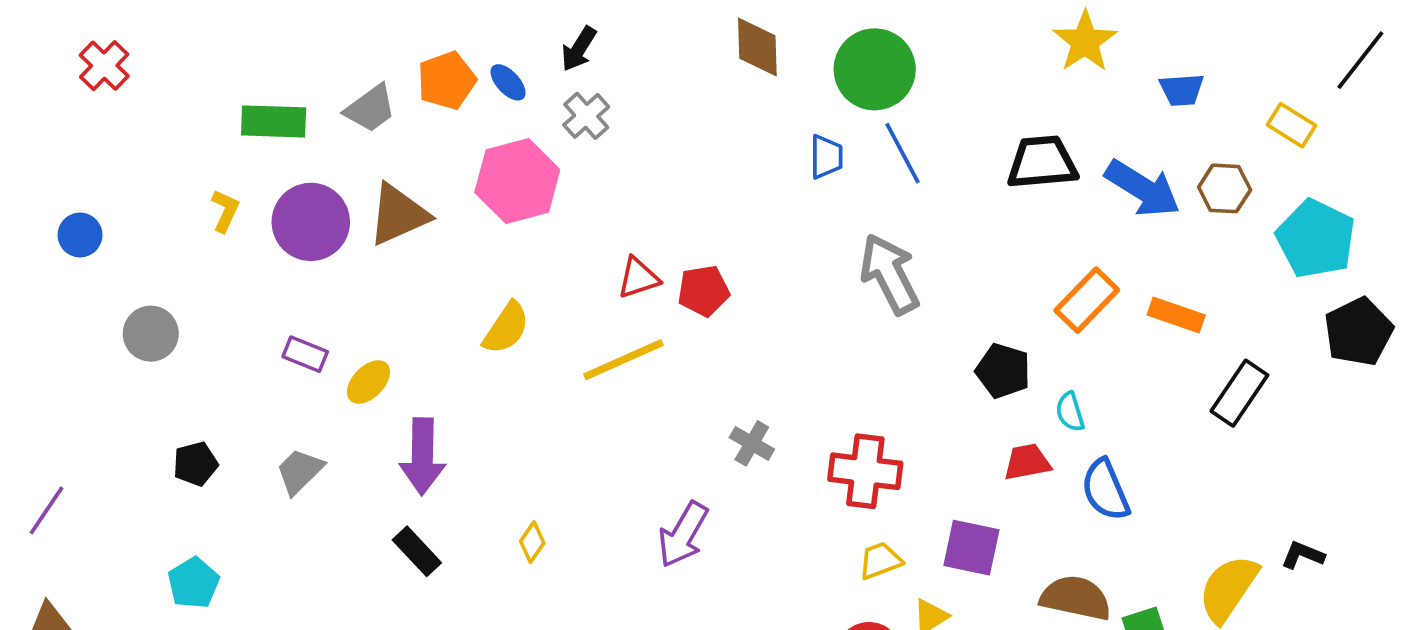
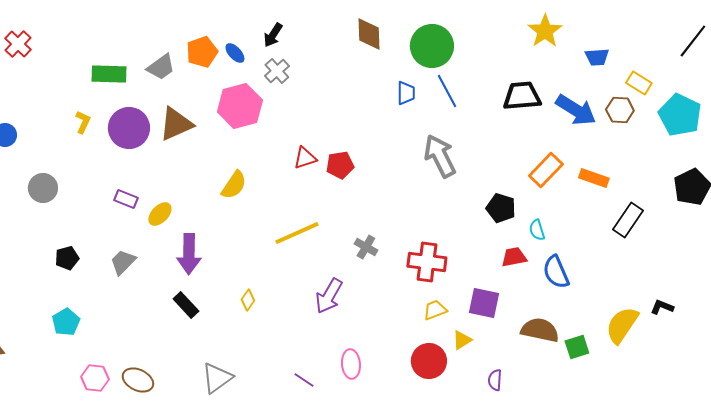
yellow rectangle: (1292, 125) -> (639, 83), moved
cyan pentagon: (1316, 239) -> (680, 115), moved
yellow line: (623, 360) -> (297, 233), moved

